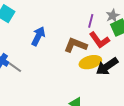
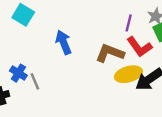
blue arrow: (38, 36) -> (64, 42), turned -48
gray line: (15, 67) -> (35, 81), turned 32

